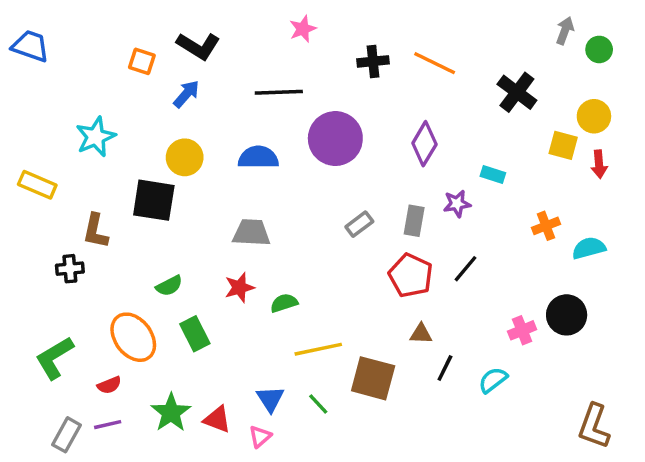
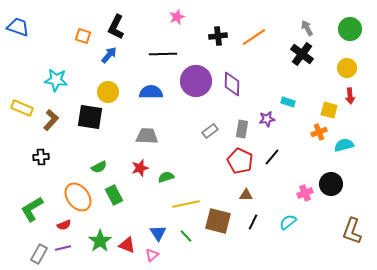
gray arrow: (565, 31) -> (307, 28), moved, turned -49
black L-shape: (198, 46) -> (116, 27), turned 85
green circle: (599, 49) -> (350, 29), size x1.5
orange line: (435, 63) -> (254, 37), turned -60
cyan star: (96, 137) -> (56, 80), turned 30
purple diamond: (424, 144) -> (232, 84), moved, turned -30
yellow square: (563, 145) -> (329, 110), moved
brown L-shape: (96, 231) -> (51, 120), moved, turned -150
black line: (445, 368) -> (253, 222), moved
brown L-shape: (594, 426) -> (352, 231), moved

